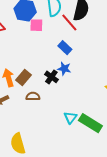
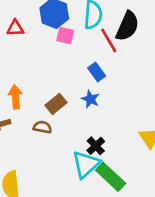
brown rectangle: (23, 77) -> (56, 104), moved
black cross: (51, 77) -> (96, 146), moved
cyan triangle: (70, 118) -> (86, 164), size x1.6

